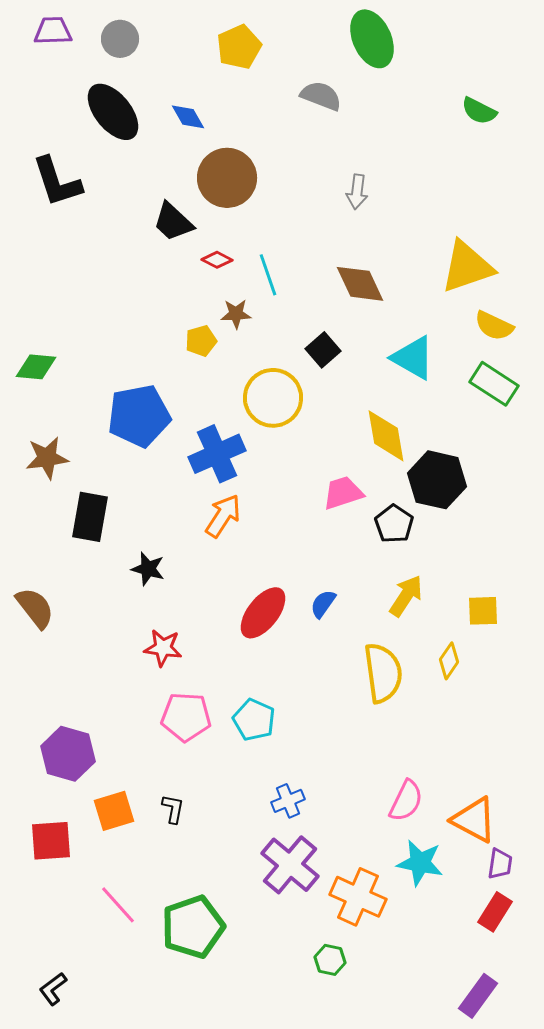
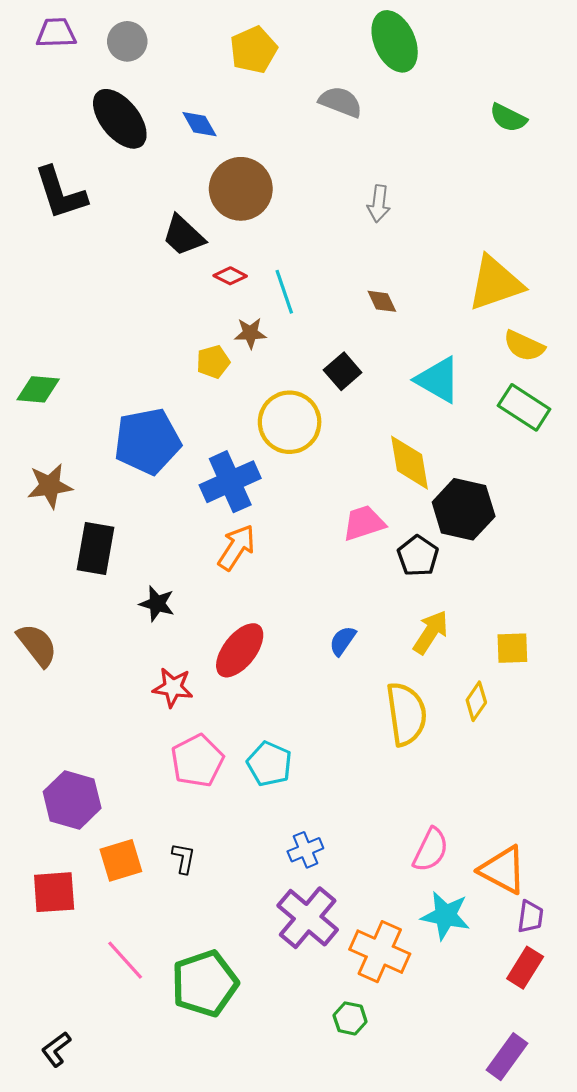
brown diamond: (360, 284) -> (382, 301), size x0.6
red ellipse: (263, 613) -> (240, 650), moved
pink pentagon: (186, 717) -> (197, 761), turned -30

